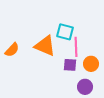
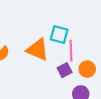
purple square: (70, 65) -> (65, 70), turned -32

